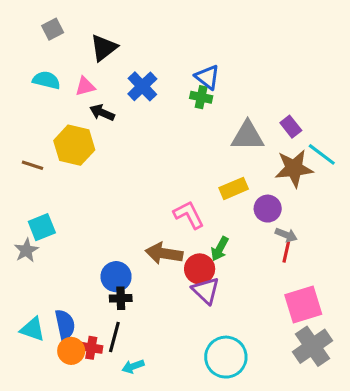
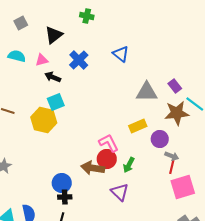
green cross: (201, 97) -> (87, 16), moved
yellow hexagon: (74, 145) -> (44, 120), moved
cyan square: (42, 227) -> (56, 102), moved
red circle: (200, 269) -> (107, 159), moved
pink square: (303, 304) -> (183, 187), moved

